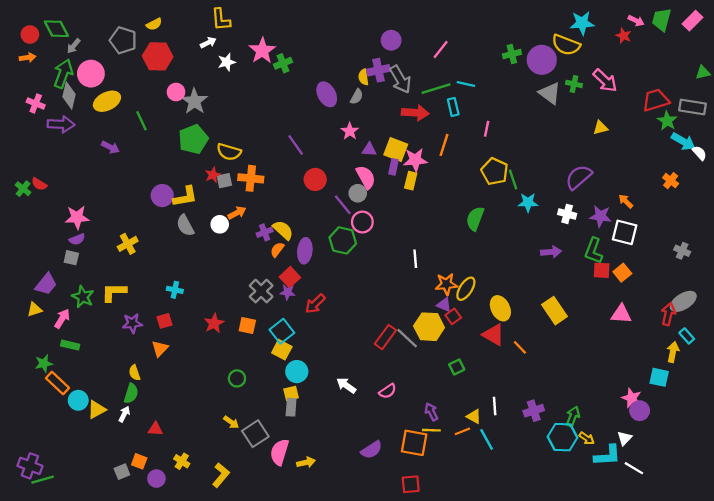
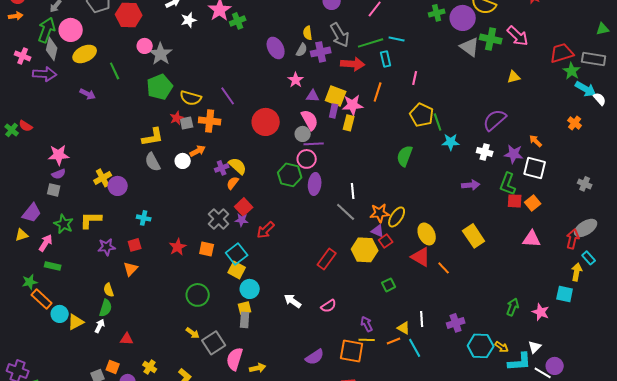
purple cross: (378, 70) -> (321, 52), moved
green cross: (574, 84) -> (491, 39), size x1.5
purple line: (296, 145) -> (228, 96), moved
red circle: (315, 179) -> (266, 122), size x1.4
purple circle: (162, 196) -> (118, 186), moved
purple line: (343, 205) -> (314, 144), moved, turned -54
purple ellipse: (305, 251) -> (315, 184), moved
gray line: (407, 338) -> (346, 212), moved
green circle: (237, 378) -> (198, 295), size x1.5
purple circle: (640, 411) -> (555, 366), moved
green arrow: (573, 416) -> (513, 307), moved

